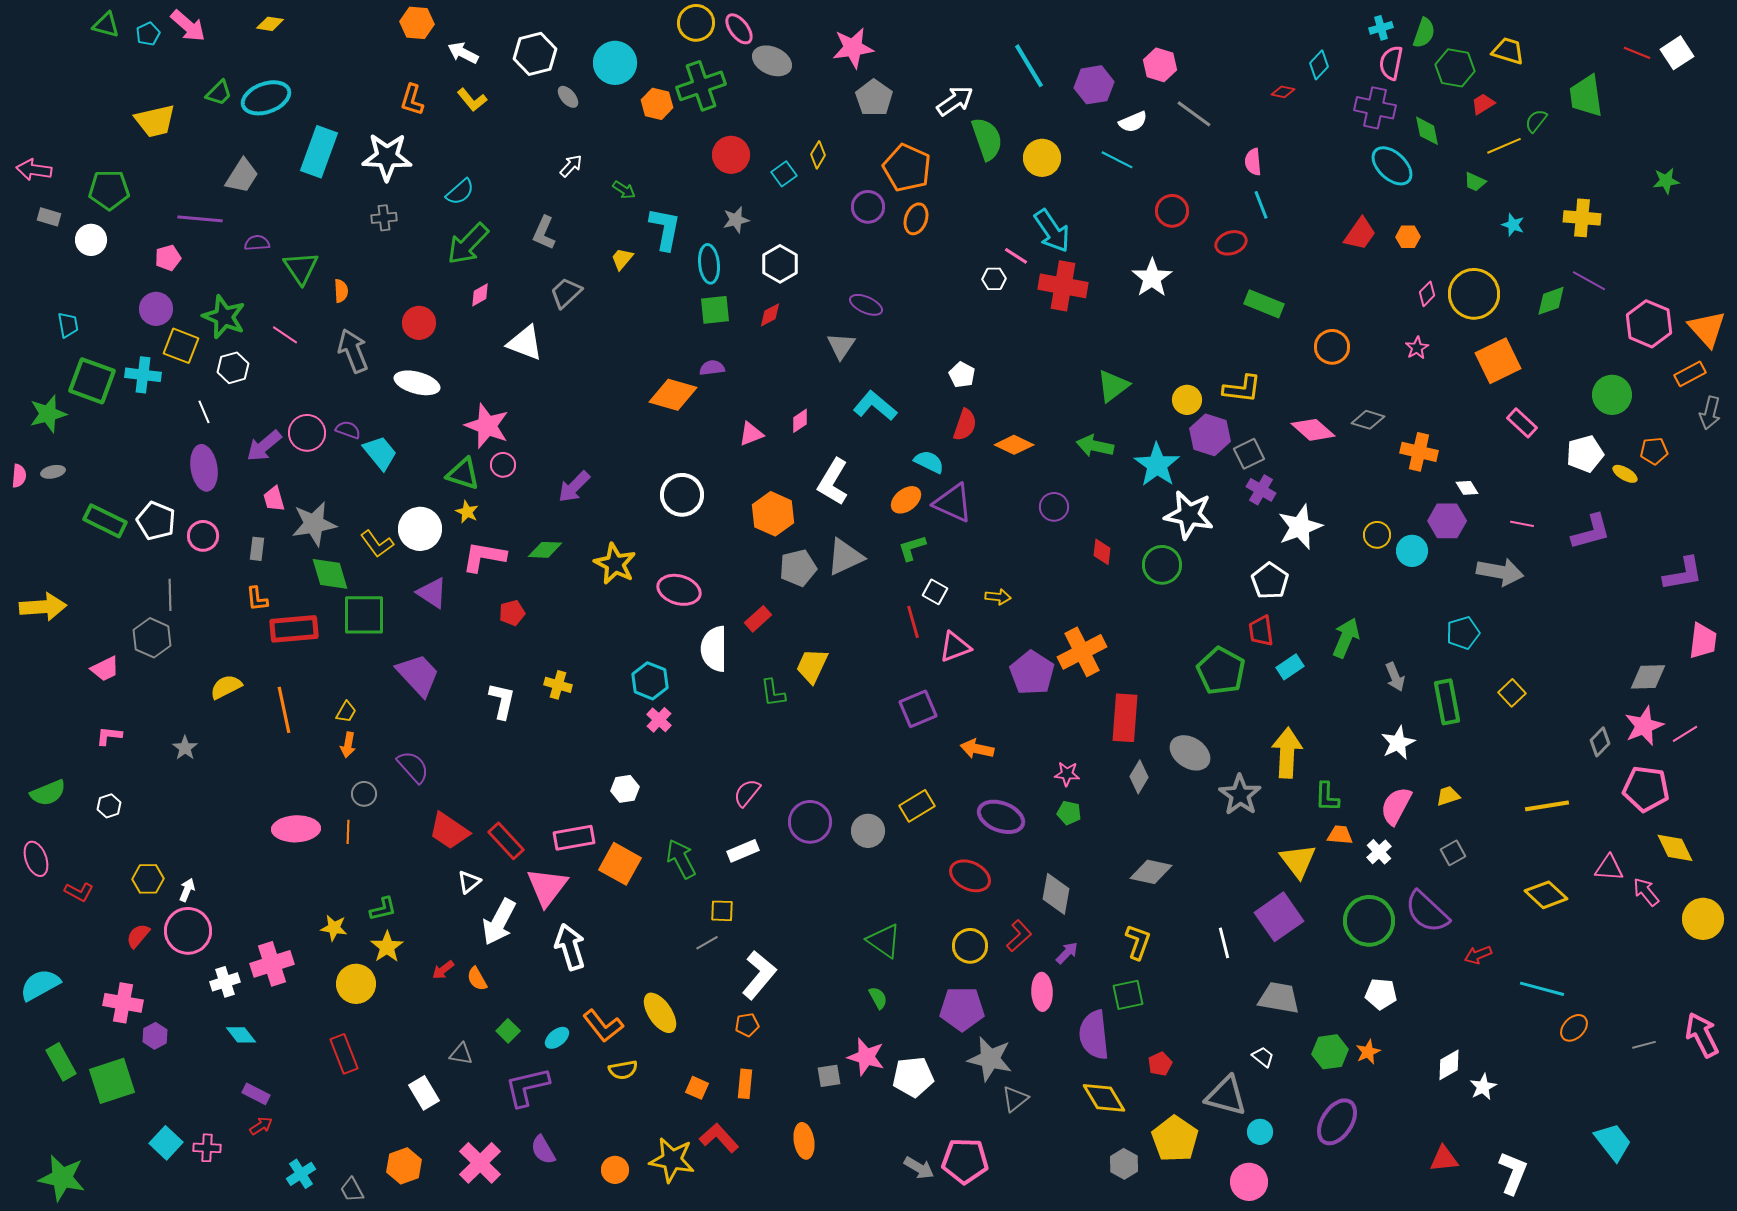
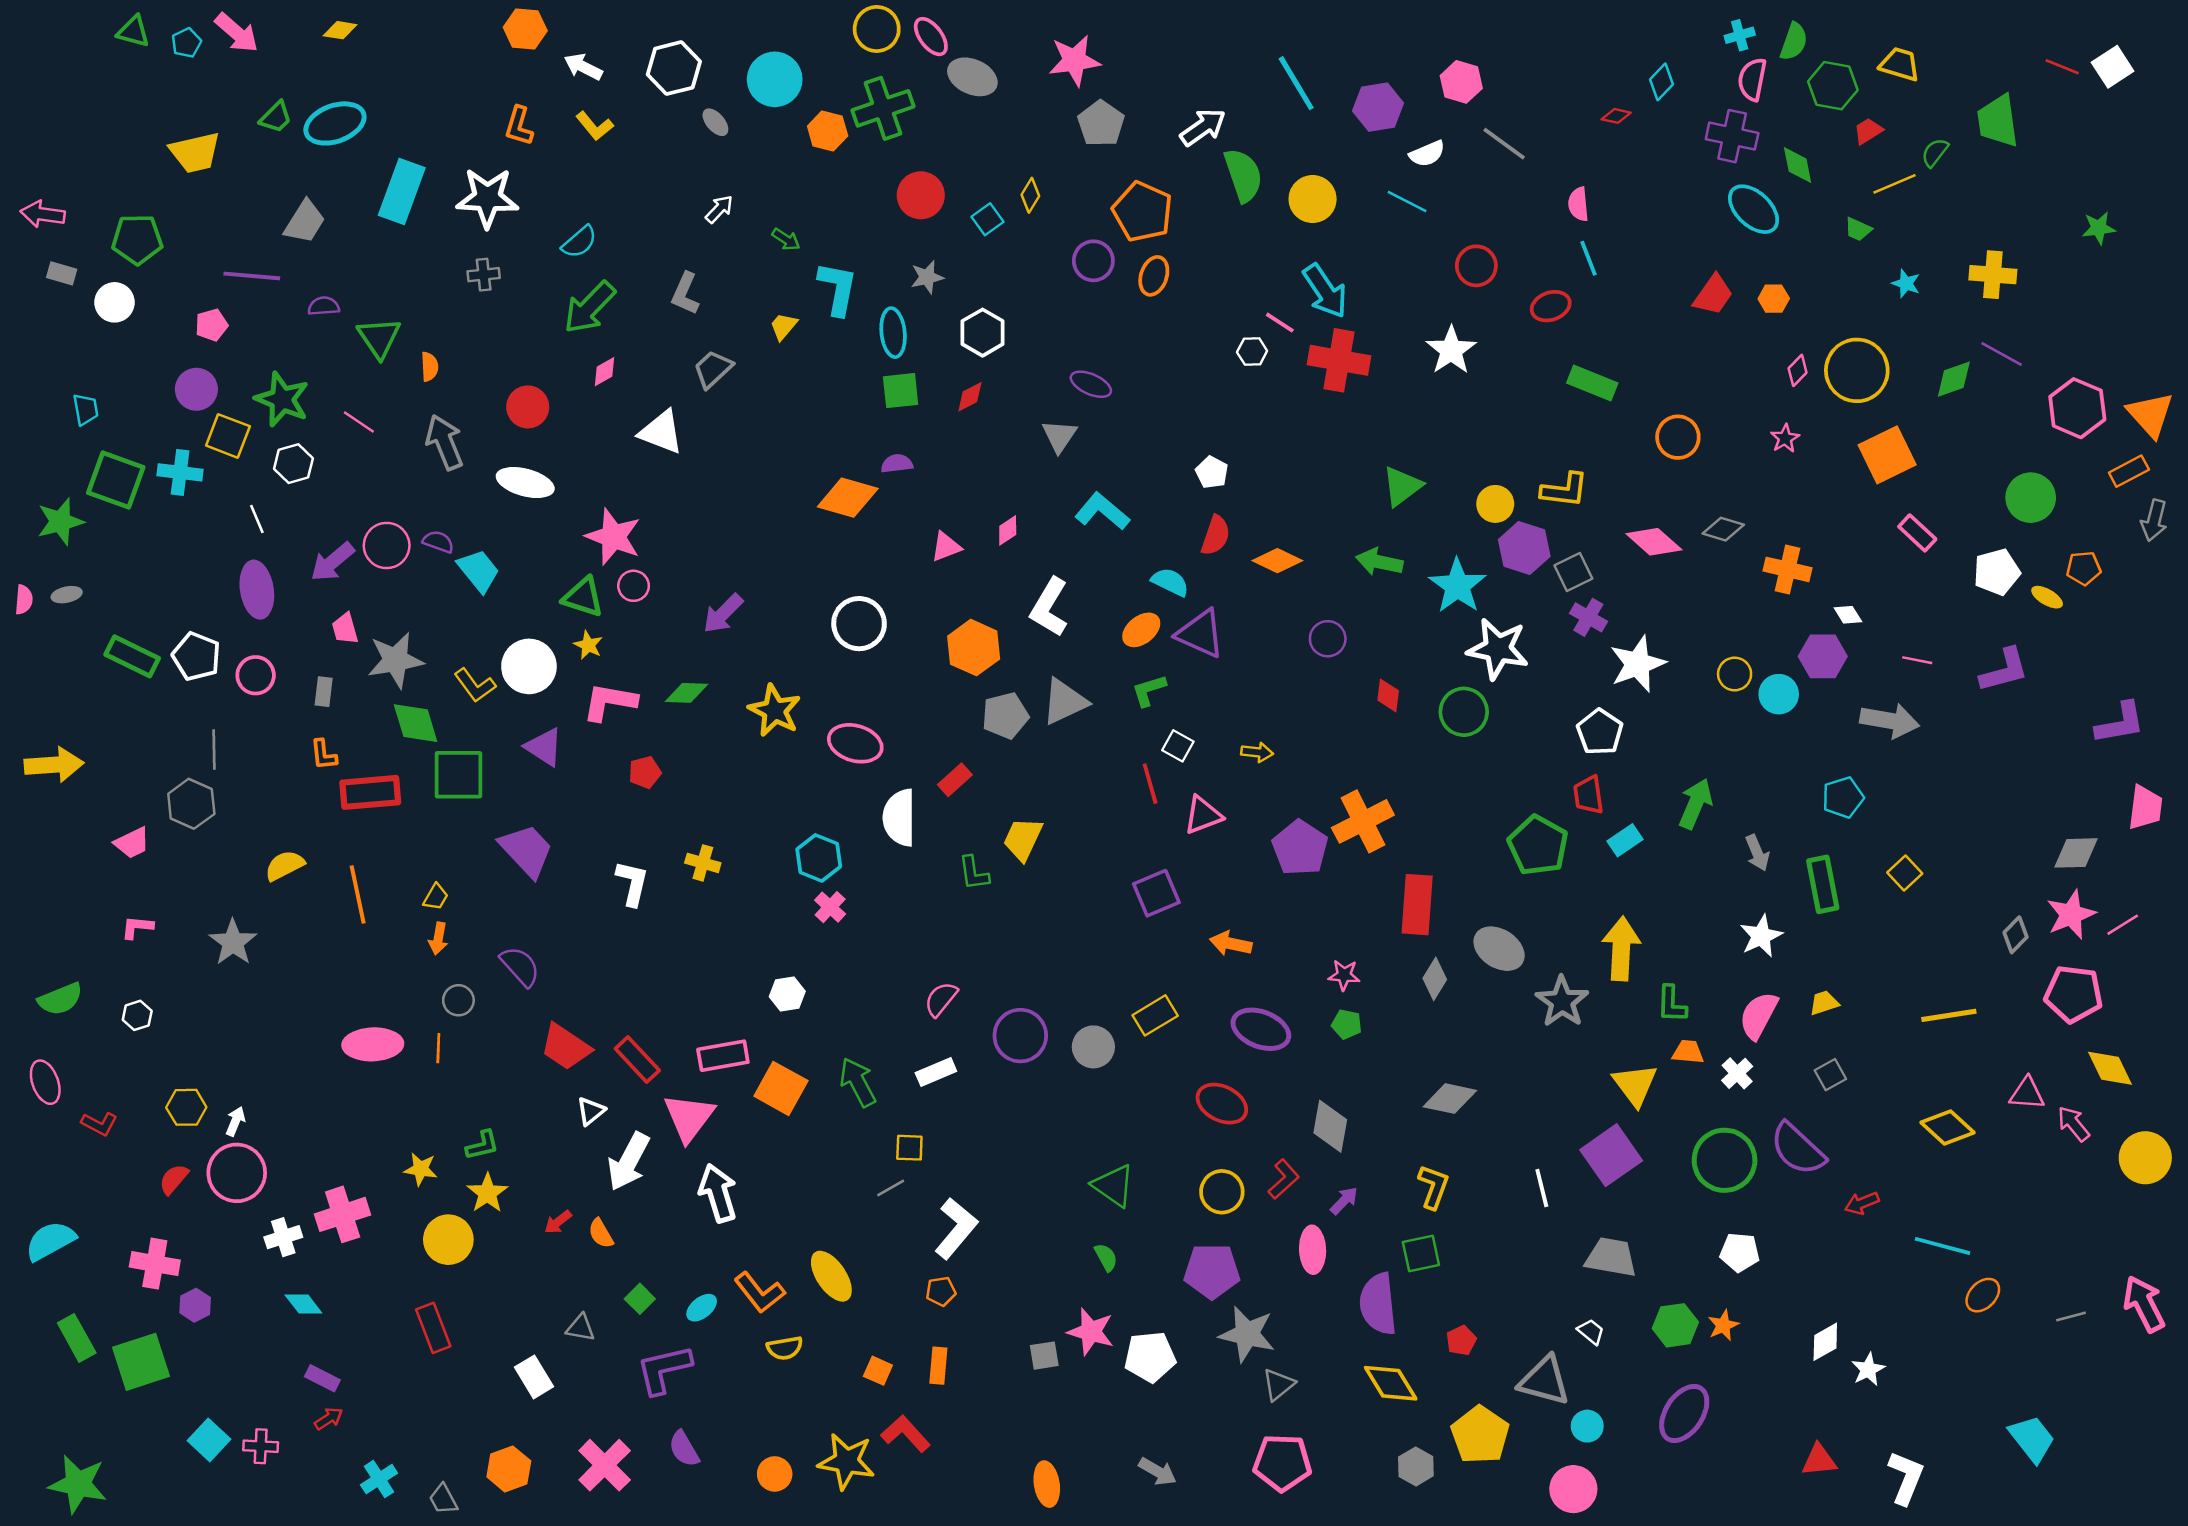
gray star: (185, 748) -> (233, 942), size x1.5
orange ellipse: (804, 1141) -> (1047, 1484), moved
pink pentagon: (965, 1161) -> (1282, 1463), moved

